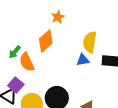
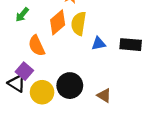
yellow semicircle: (90, 42) -> (79, 24), moved
green arrow: (15, 52) -> (22, 15), moved

